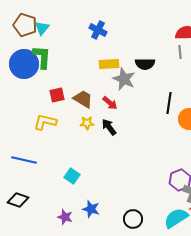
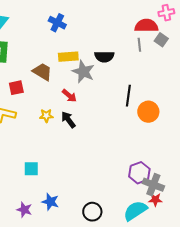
brown trapezoid: (83, 99) -> (42, 72), moved
cyan square: (72, 176) -> (31, 169), turned -35

